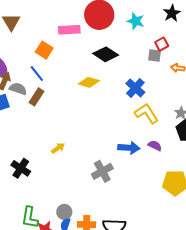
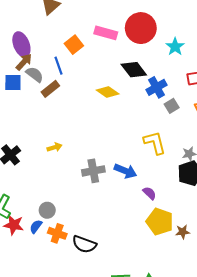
gray square: (154, 56) -> (172, 106), moved, turned 32
blue cross: (135, 88) -> (157, 87), moved
purple semicircle: (155, 146) -> (150, 193), moved
gray cross: (102, 171) -> (93, 171), moved
gray circle: (64, 212) -> (47, 210), moved

